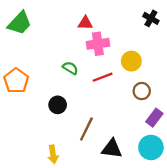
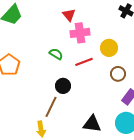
red triangle: (85, 23) -> (69, 15), turned 48
black circle: (58, 105) -> (63, 86), moved
brown line: (86, 129) -> (51, 107), moved

